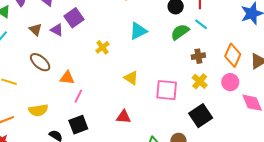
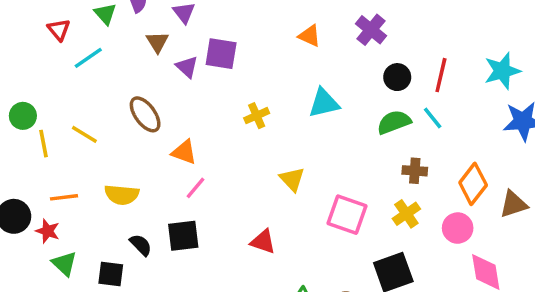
purple square: (74, 18) -> (221, 54), turned 30
brown triangle: (35, 30) -> (157, 42), moved

